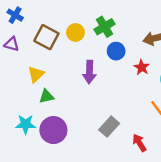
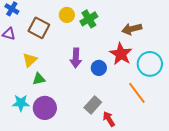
yellow circle: (75, 33) -> (67, 15), moved
blue circle: (116, 51) -> (99, 68), moved
red star: (142, 67) -> (121, 54), size x1.6
red arrow: (139, 143) -> (109, 119), moved

